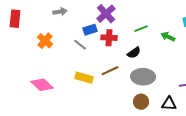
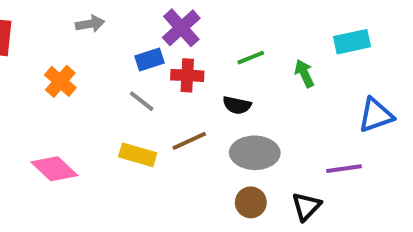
green arrow: (168, 37) -> (304, 73), turned 40
gray line: (80, 45) -> (142, 101), moved
black semicircle: (134, 53) -> (237, 105), turned 48
black triangle: (169, 104) -> (306, 206), turned -49

